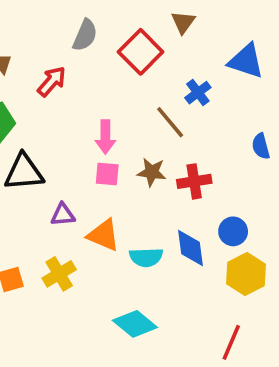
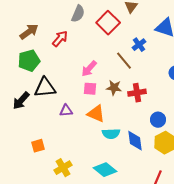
pink arrow: (105, 137) -> (89, 69), turned 42
orange triangle: (104, 235) -> (96, 114), moved
blue diamond: (191, 248) -> (135, 141), moved
yellow cross: (59, 274) -> (63, 168), moved

